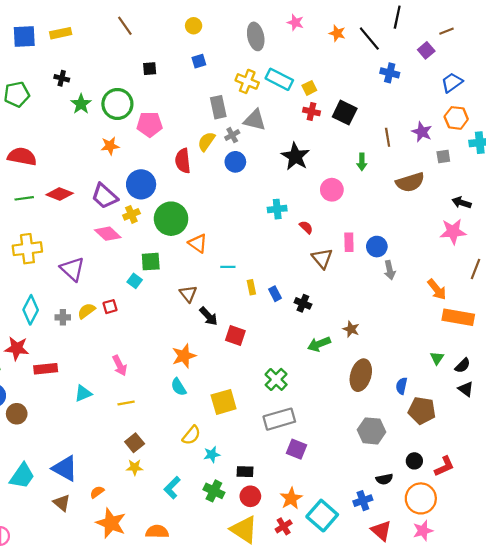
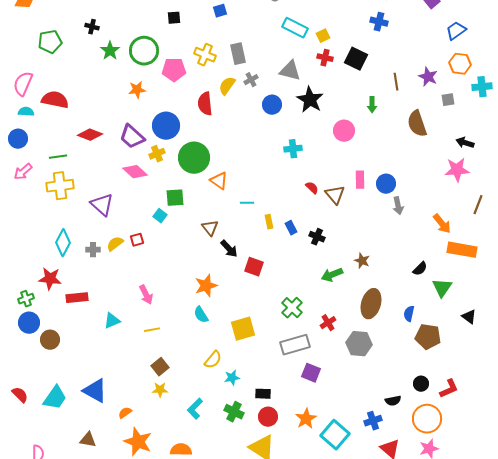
blue cross: (390, 73) -> (379, 22), moved
yellow cross: (247, 81) -> (205, 55), moved
gray triangle: (255, 120) -> (290, 71), moved
blue circle: (235, 162) -> (272, 105), moved
brown semicircle: (410, 182) -> (417, 124), turned 88
green line: (24, 198) -> (58, 157), moved
red semicircle: (306, 227) -> (312, 188), moved
green triangle: (437, 358) -> (442, 288), size x1.5
black semicircle: (463, 366) -> (420, 269), moved
gray hexagon: (371, 431) -> (359, 344), moved
brown triangle: (62, 503) -> (88, 440), moved, turned -30
red cross: (284, 526) -> (328, 323), moved

